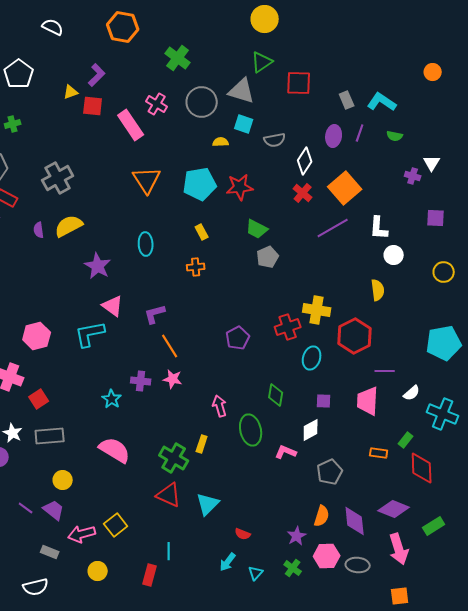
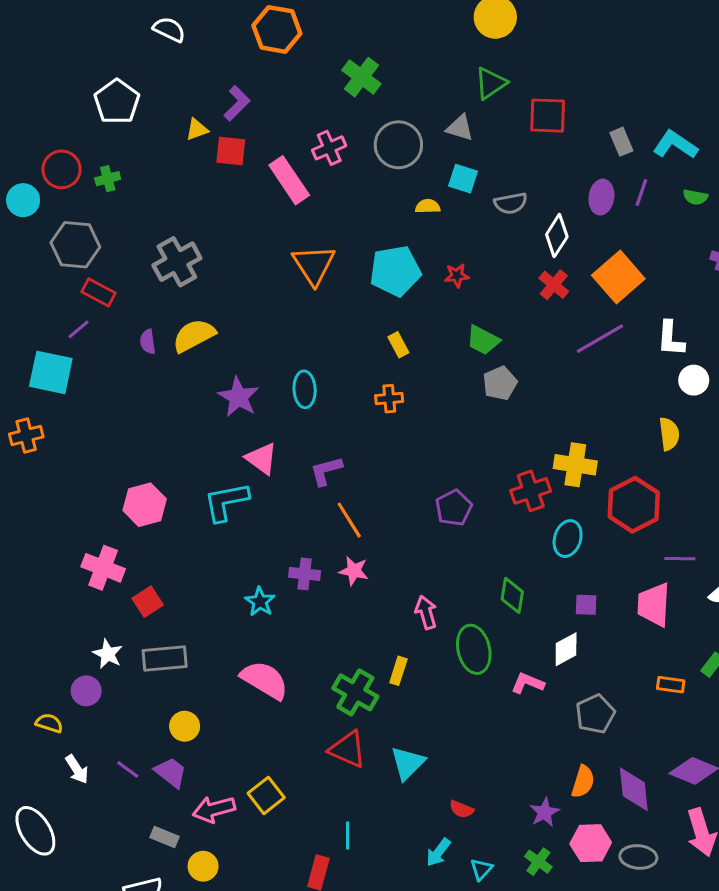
gray triangle: (242, 91) -> (460, 128), size x0.7
pink cross: (157, 104) -> (329, 148), turned 35
red star: (240, 187) -> (457, 276), size x0.6
cyan ellipse: (146, 244) -> (305, 389), moved
yellow circle: (98, 571) -> (203, 866), moved

